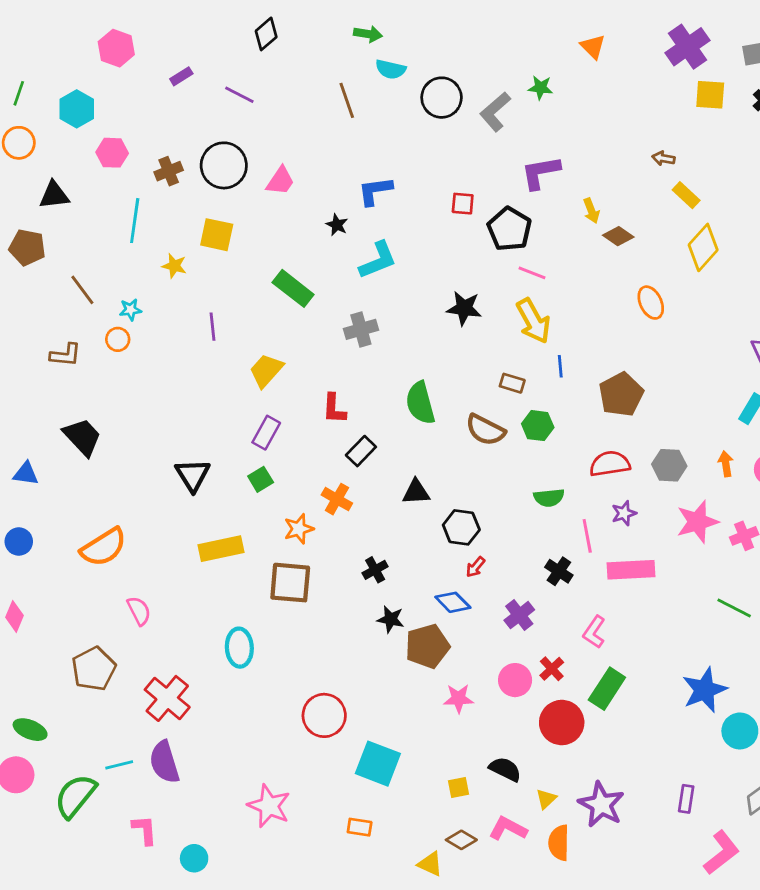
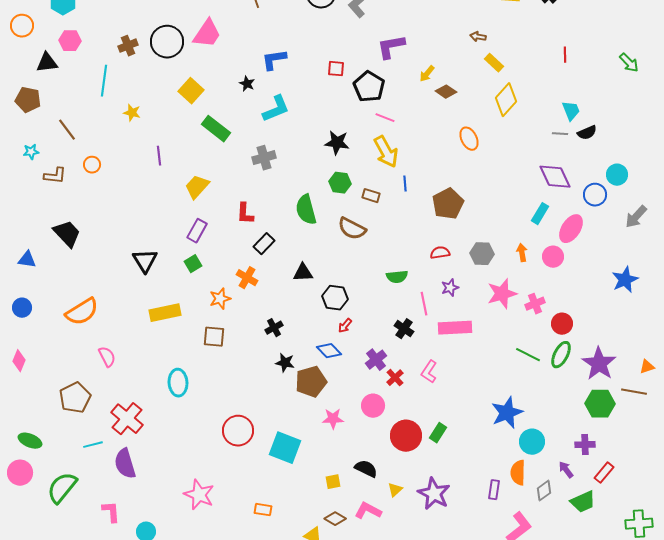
pink hexagon: (112, 153) -> (70, 41), moved
pink trapezoid: (280, 181) -> (207, 34), moved, size x1.4
yellow arrow: (591, 211) -> (427, 74), turned 60
yellow square: (217, 235) -> (191, 91), moved, turned 30
cyan star: (130, 310) -> (31, 152), moved
green hexagon: (538, 426) -> (340, 183), moved
red semicircle: (610, 464) -> (440, 253), size x0.7
brown square: (290, 583) -> (214, 337), size x0.7
red cross: (552, 669) -> (395, 378), moved
green rectangle: (607, 689) -> (438, 433), moved, size x0.7
cyan square: (378, 764) -> (285, 448), moved
cyan line: (119, 765) -> (93, 445), moved
orange semicircle: (559, 843) -> (518, 473), moved

